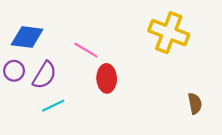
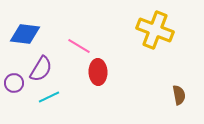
purple circle: (14, 71) -> (14, 83), moved

